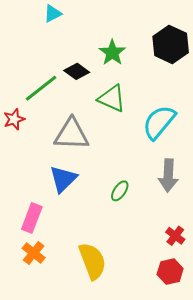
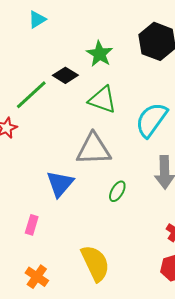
gray triangle: (72, 134) -> (94, 149), moved
pink rectangle: (32, 218) -> (32, 225), size x0.7
orange cross: (34, 253) -> (37, 277), moved

